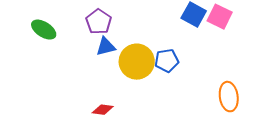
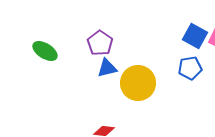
blue pentagon: (167, 61) -> (190, 68), moved

